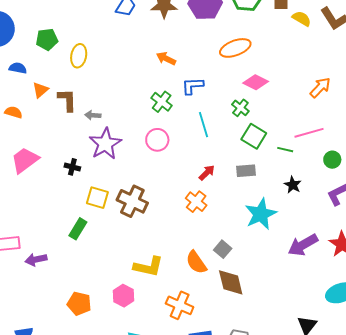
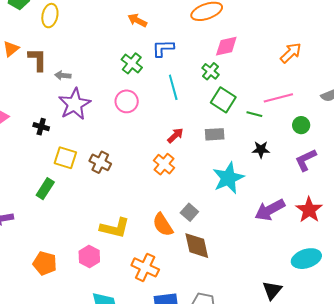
pink diamond: (256, 82) -> (226, 46), turned -40
black star: (293, 185) -> (261, 150), turned -30
brown cross: (132, 201) -> (100, 162), size x0.7

